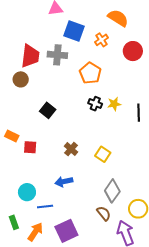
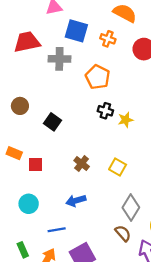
orange cross: (102, 40) -> (108, 39), turned -32
red trapezoid: (30, 56) -> (27, 42), moved, turned -105
brown circle: (21, 79) -> (20, 106), moved
yellow star: (114, 104) -> (126, 120), moved
cyan circle: (27, 192) -> (29, 204), moved

